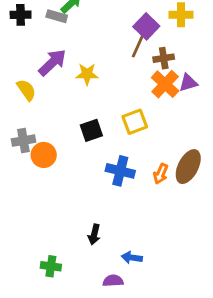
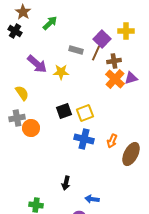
black cross: (21, 15) -> (15, 31), turned 32
gray rectangle: (57, 16) -> (76, 50), moved
purple arrow: (52, 62) -> (37, 64), turned 85
yellow semicircle: (26, 90) -> (22, 93), moved
yellow square: (135, 122) -> (85, 113), moved
brown ellipse: (188, 167) -> (131, 154), moved

